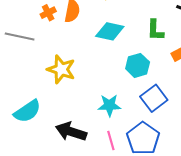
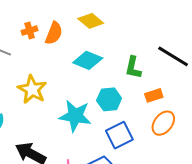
cyan star: (109, 105) -> (75, 116), moved, size x1.4

